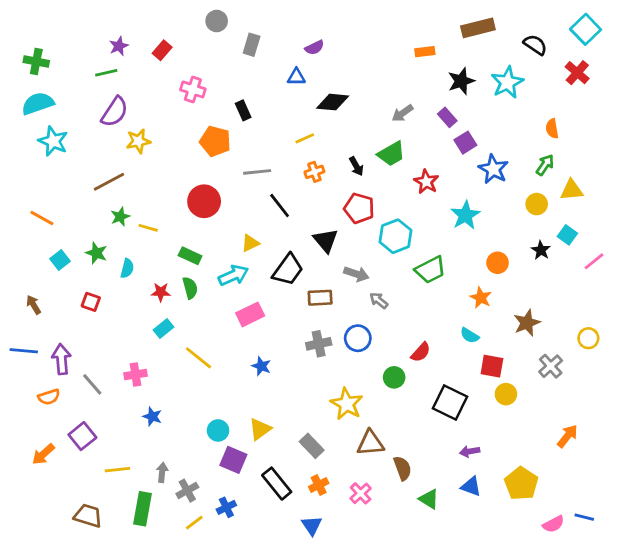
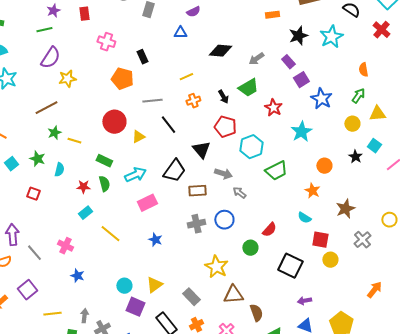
red rectangle: (162, 50) -> (84, 14), turned -48
black diamond: (333, 102) -> (220, 51), moved
yellow triangle: (250, 243) -> (138, 137), moved
pink cross: (136, 375) -> (65, 246), turned 35

